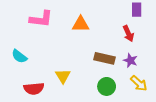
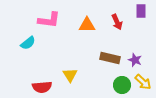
red arrow: (128, 33) -> (117, 22), moved
cyan semicircle: (19, 56) -> (28, 43), moved, turned -77
green circle: (107, 86) -> (122, 85), moved

